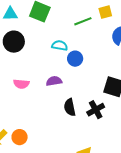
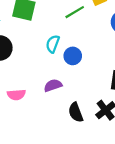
cyan semicircle: (60, 45) -> (53, 44), turned -70

